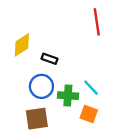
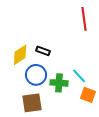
yellow diamond: (22, 45) -> (20, 55), moved
orange square: (89, 114) -> (88, 95), moved

